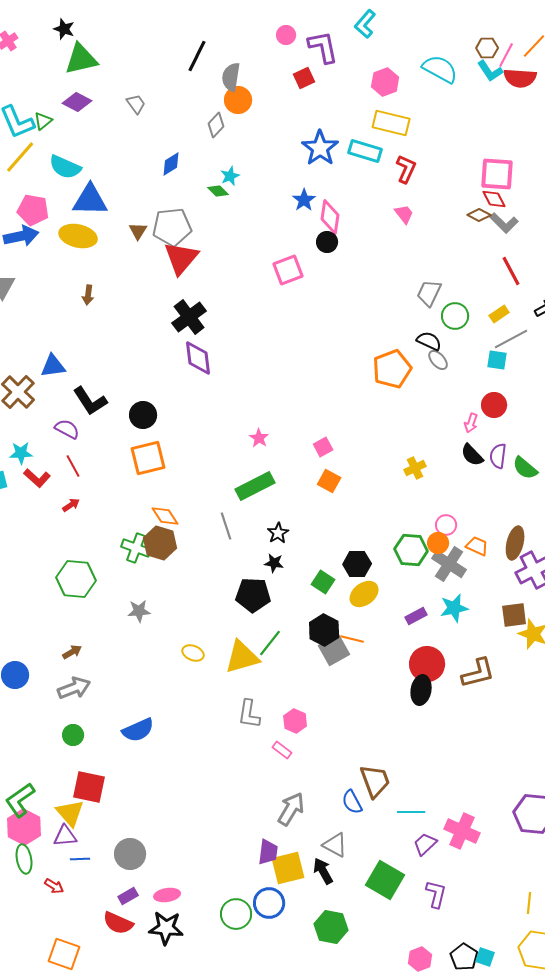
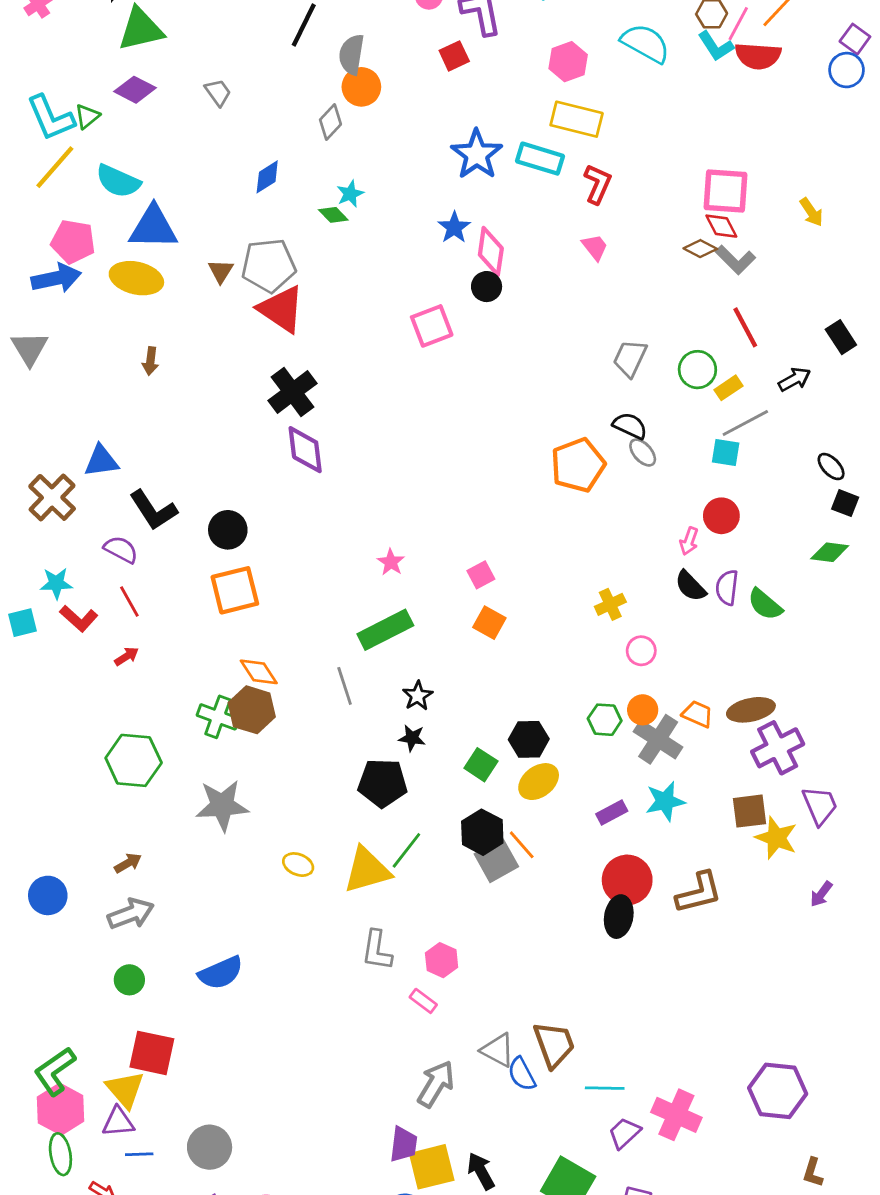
red triangle: (181, 258) -> (281, 309), turned -36
green circle: (455, 316) -> (697, 370), moved
pink circle: (446, 525) -> (641, 651), moved
brown ellipse: (515, 543) -> (751, 710), turned 64
green hexagon: (411, 550) -> (605, 720), size x0.7
gray star: (139, 611) -> (222, 805), size x1.6
orange line: (352, 639) -> (522, 845), turned 35
gray triangle: (335, 845) -> (498, 1050), moved

